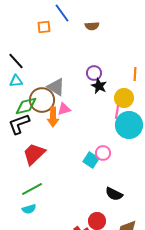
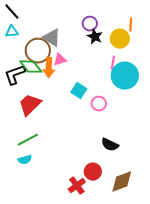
yellow circle: (124, 98) -> (120, 39), moved
green diamond: (26, 106) -> (31, 67), moved, turned 65
cyan square: (91, 160) -> (79, 91), moved

